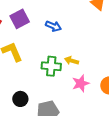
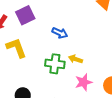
blue arrow: (53, 26) -> (60, 33), moved

